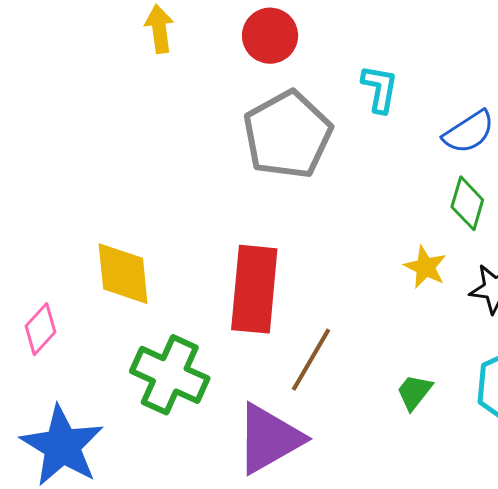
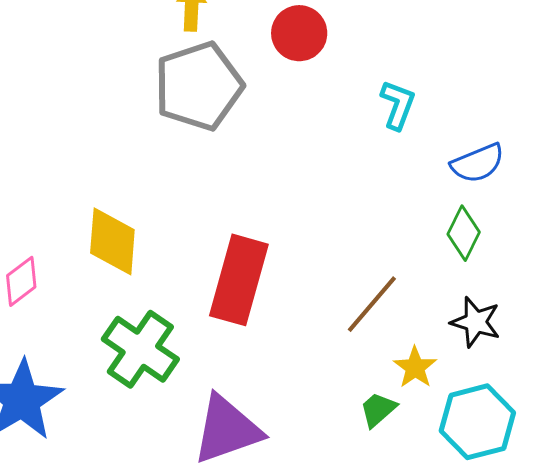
gray pentagon: (287, 135) -> (199, 86), moved
yellow star: (425, 267) -> (415, 367), moved
brown line: (311, 360) -> (372, 304), moved

